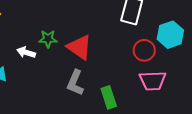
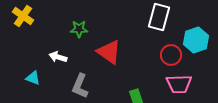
green star: (48, 39) -> (79, 29), moved
gray L-shape: (75, 83) -> (80, 86), moved

